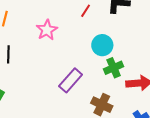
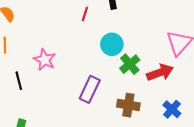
pink star: (47, 30) -> (45, 60), moved

